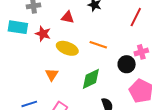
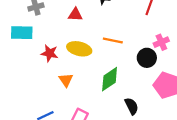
red star: (43, 34) -> (50, 53), moved

